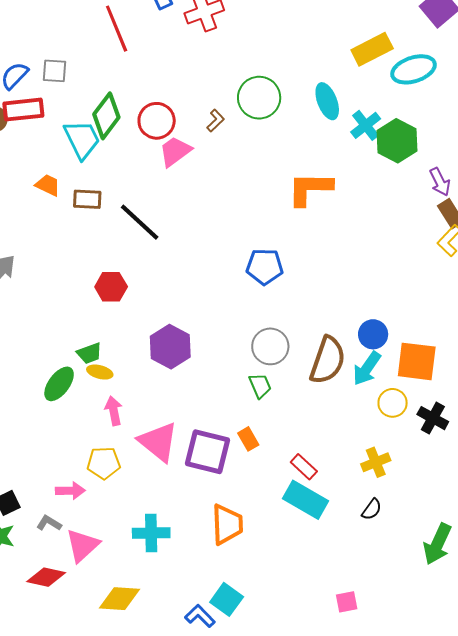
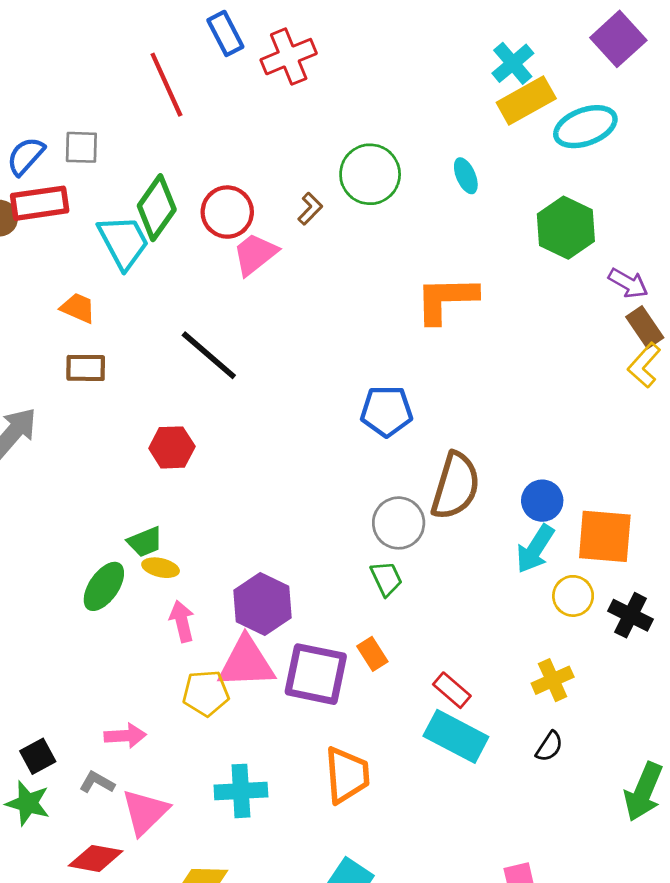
cyan ellipse: (327, 101) -> (466, 176), size x0.7
cyan cross: (366, 125) -> (513, 63), moved
purple arrow: (440, 182) -> (628, 283), turned -32
brown rectangle: (87, 199) -> (86, 368), moved
purple hexagon: (170, 347) -> (263, 604), moved
brown semicircle: (328, 360) -> (456, 486), moved
pink triangle: (158, 442) -> (246, 663), turned -39
yellow pentagon: (104, 463) -> (206, 693), moved

